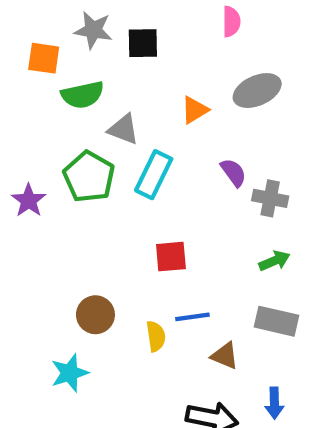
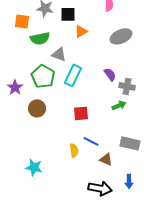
orange triangle: (195, 110) -> (81, 31), moved
green arrow: (274, 261) -> (119, 105), moved
brown circle: (95, 315) -> (37, 108), moved
blue line: (192, 317) -> (91, 141), turned 35
cyan star: (70, 373) -> (34, 167), turned 30

